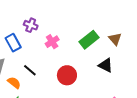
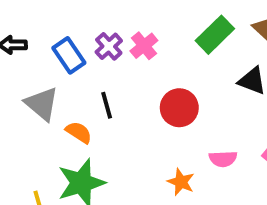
purple cross: (31, 25) -> (109, 46), moved, turned 32
black line: (30, 70) -> (107, 105), turned 40

